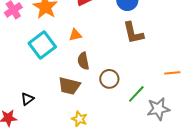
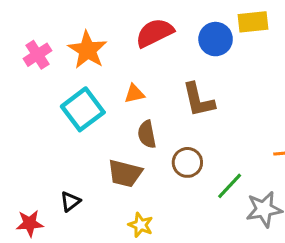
brown L-shape: (133, 33) -> (198, 100), moved
black triangle: (27, 99) -> (70, 201), moved

